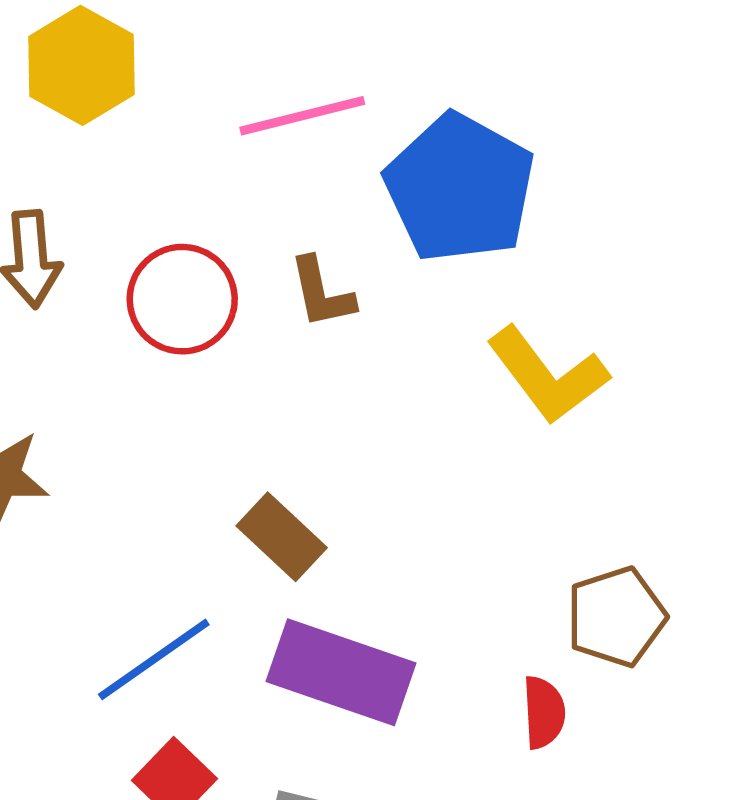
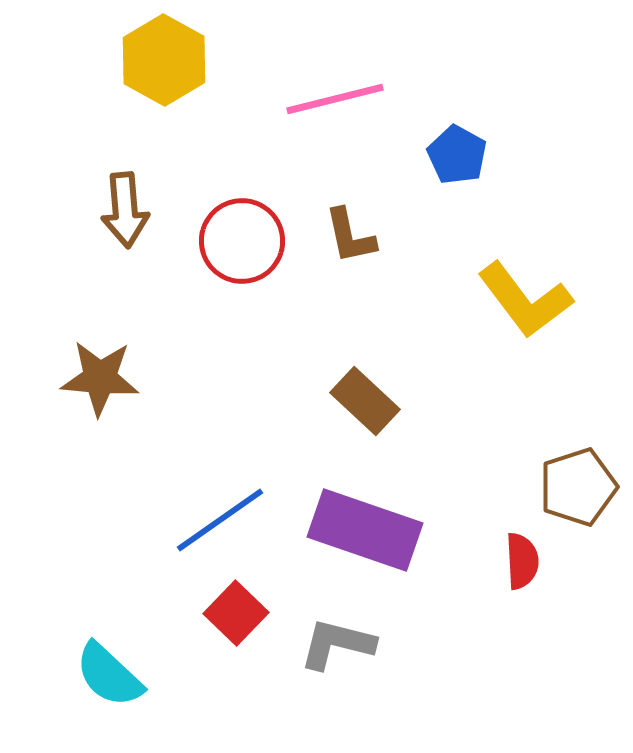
blue pentagon: (460, 188) -> (457, 155), size x0.5
brown rectangle: (282, 537) -> (365, 401), moved

